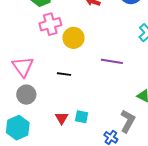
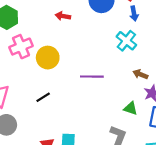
black line: (64, 74) -> (43, 97), turned -32

